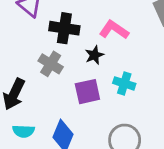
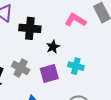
pink L-shape: (114, 30) -> (75, 20), moved
gray cross: (51, 64) -> (21, 68), moved

